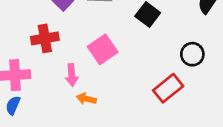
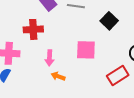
pink square: (103, 49) -> (86, 50), moved, turned 30

